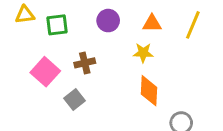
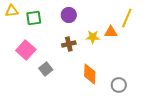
orange triangle: (152, 23) -> (111, 32), moved
brown cross: (85, 63) -> (69, 44), moved
orange diamond: (149, 91) -> (90, 74), moved

